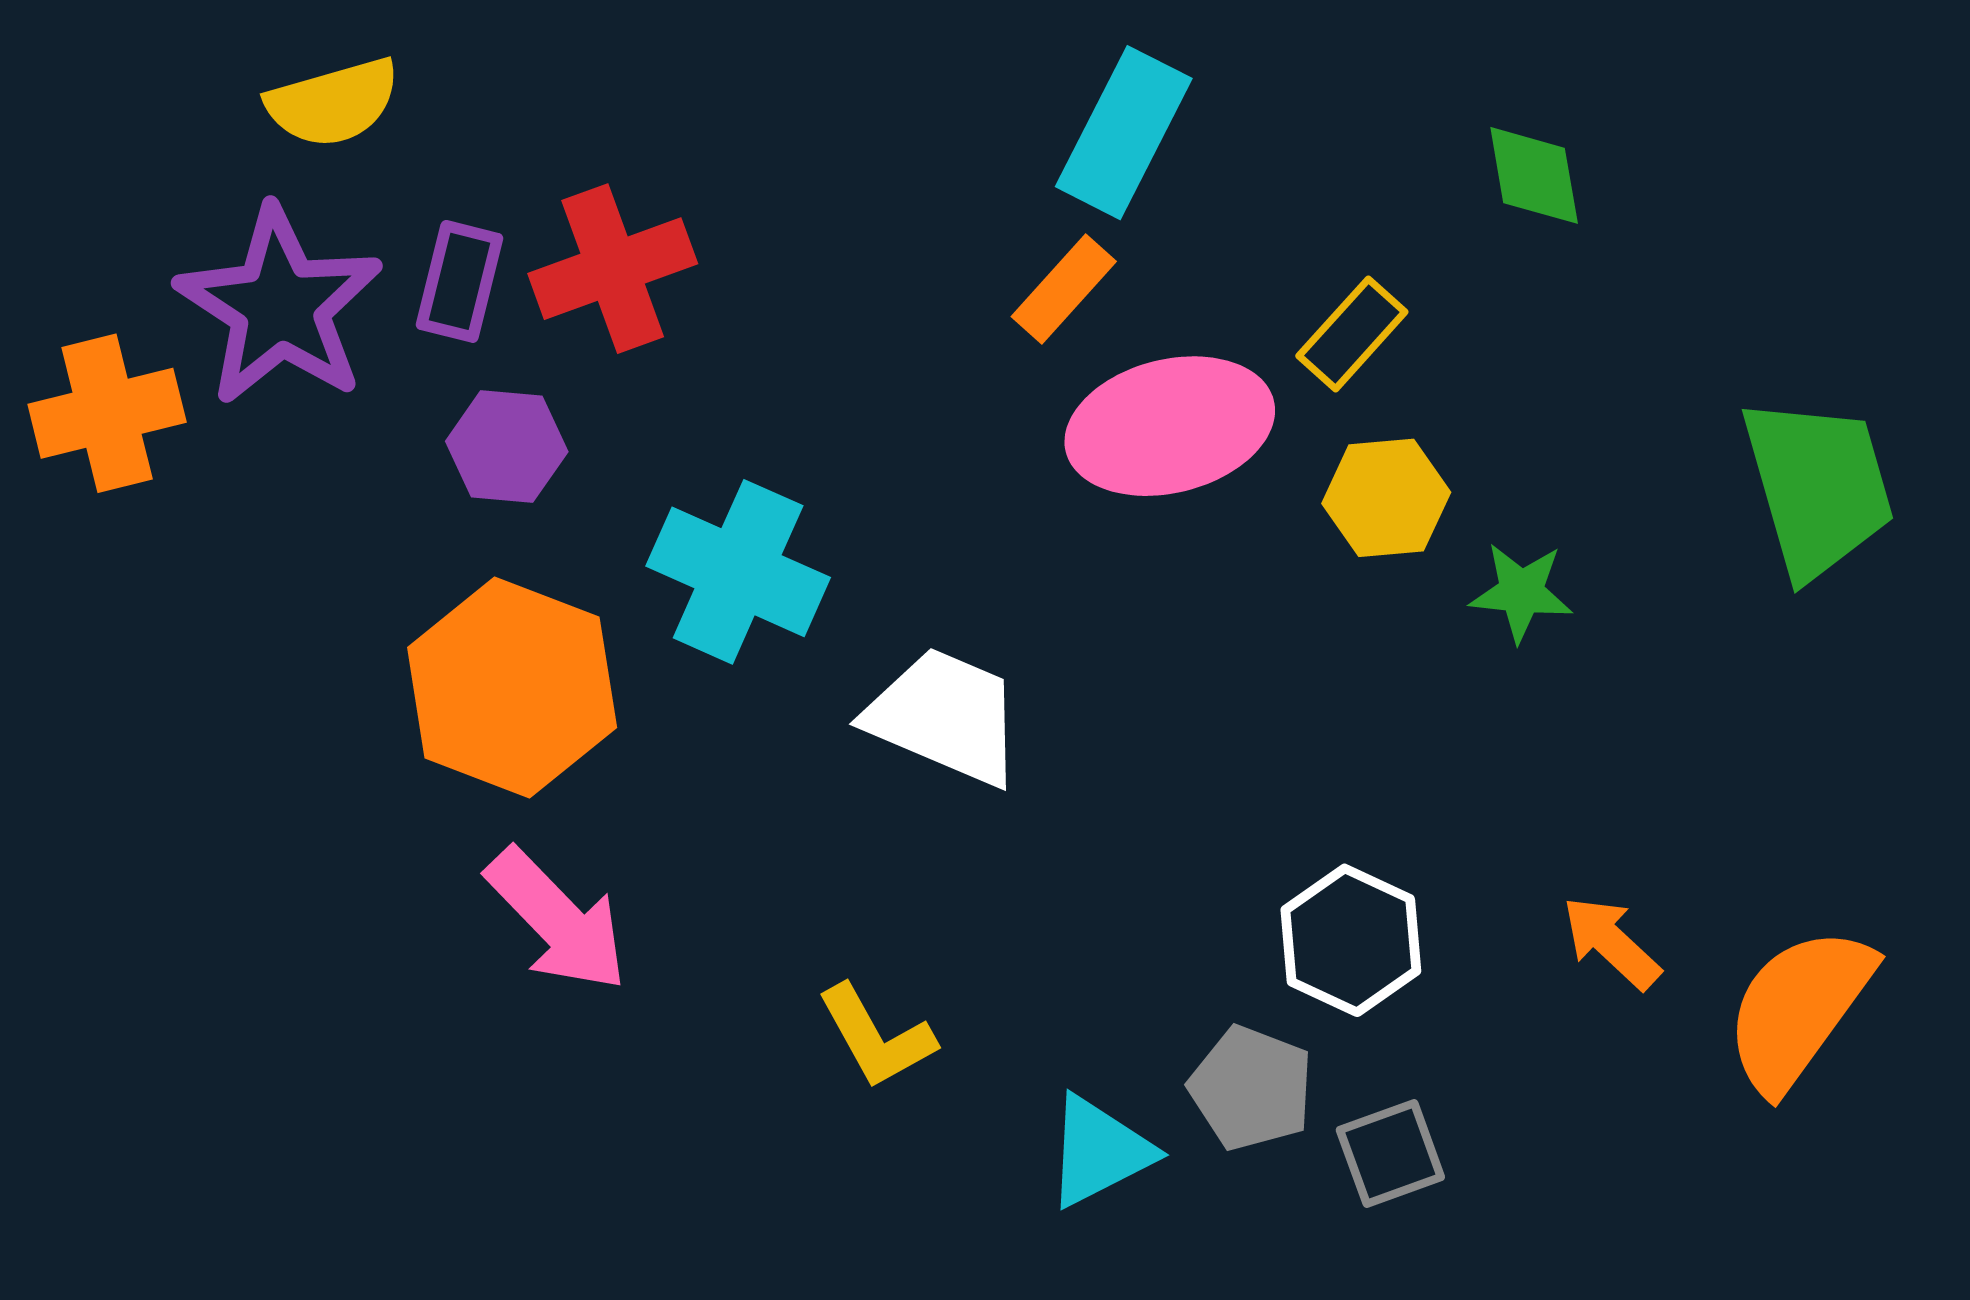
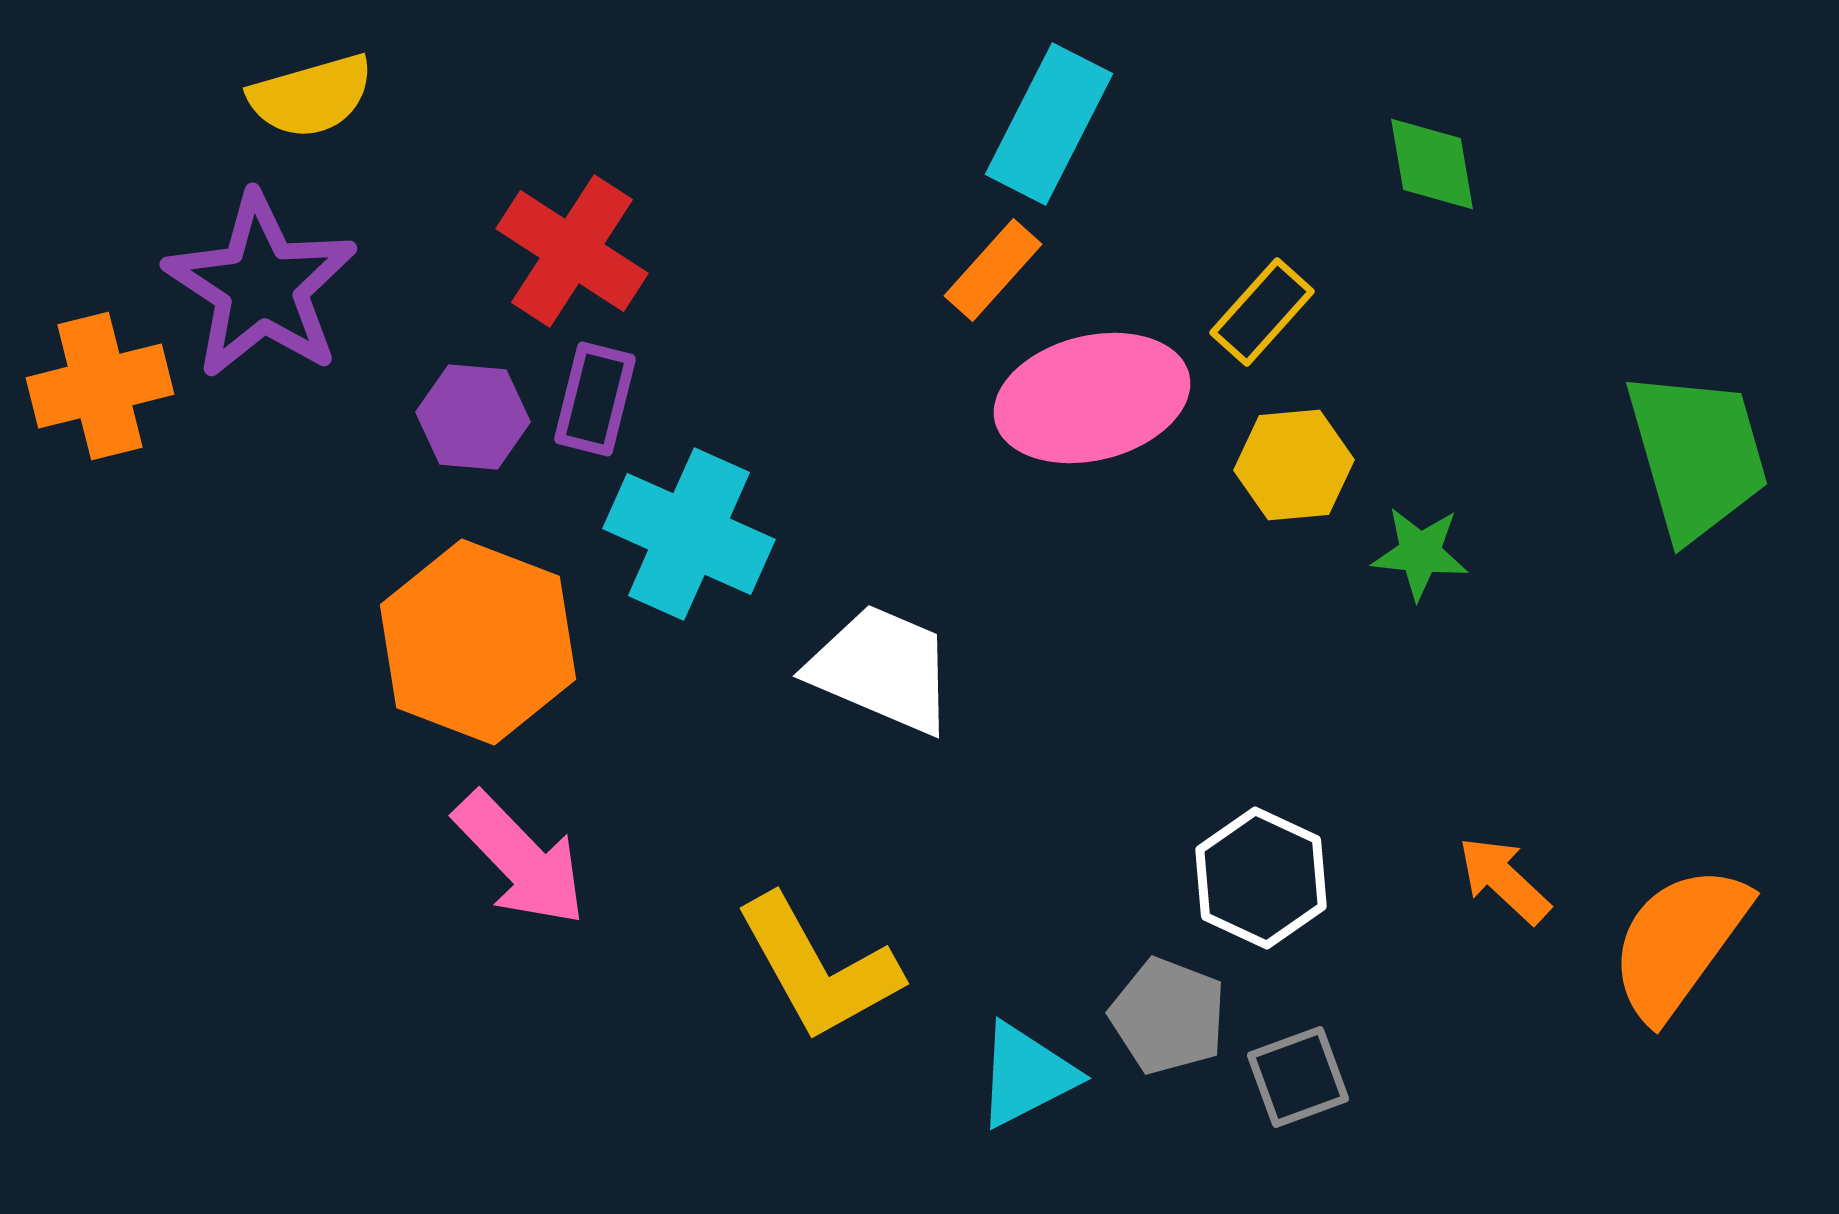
red cross: (613, 269) -> (572, 251), turned -37
purple rectangle: (460, 281) -> (595, 399), moved
yellow L-shape: (876, 1037) -> (818, 968), size x1.5

